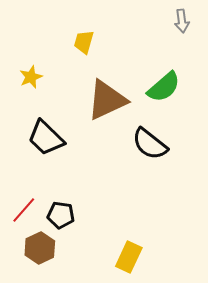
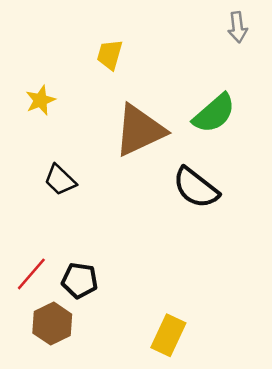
black trapezoid: (46, 138) -> (60, 180), size x0.7

